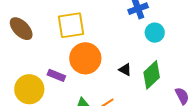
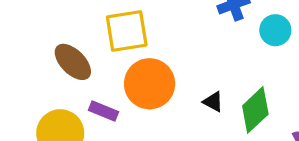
brown ellipse: (21, 29) -> (73, 62), moved
cyan circle: (155, 33) -> (275, 30), moved

